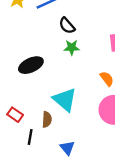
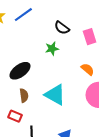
black semicircle: (67, 26) -> (62, 28), moved
brown semicircle: (47, 119) -> (24, 95), moved

